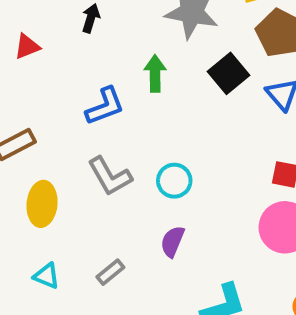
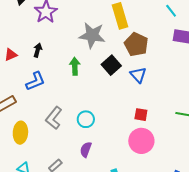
black arrow: (91, 18) -> (38, 50), moved
blue L-shape: (105, 106) -> (35, 81), moved
gray L-shape: (110, 176) -> (54, 118), turned 70

